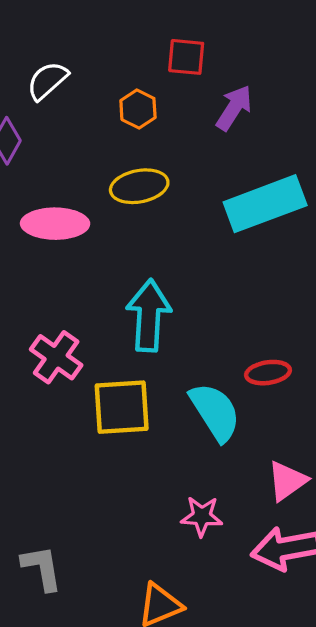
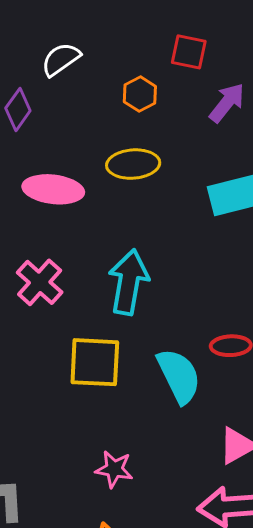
pink cross: (56, 357) -> (40, 282), moved
pink star: (202, 516) -> (114, 469), moved

